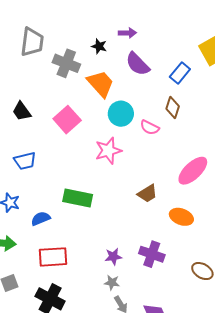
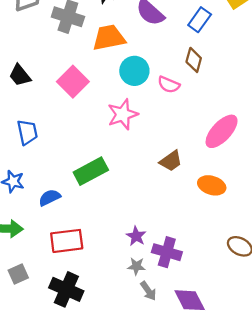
orange trapezoid: (101, 84) -> (109, 38), turned -56
blue trapezoid: (25, 161) -> (27, 132), turned -85
green rectangle: (78, 198) -> (91, 171), turned -36
purple cross: (152, 254) -> (167, 252), moved
purple star: (113, 257) -> (136, 236), turned -30

